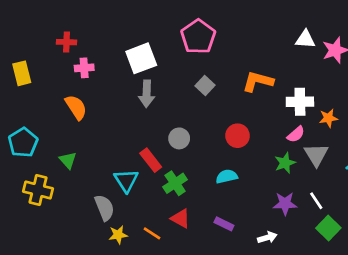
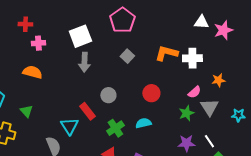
white cross: (300, 102) -> (192, 58), moved
orange semicircle: (76, 107) -> (32, 72), turned -42
green cross: (175, 183) -> (115, 128), moved

